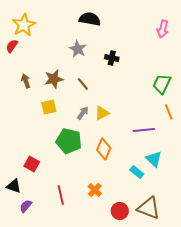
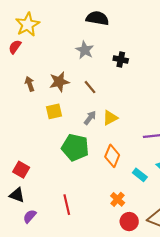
red square: (32, 164) -> (21, 170), moved
cyan rectangle: (137, 172) -> (140, 175), moved
orange cross: (95, 190) -> (118, 199), moved

